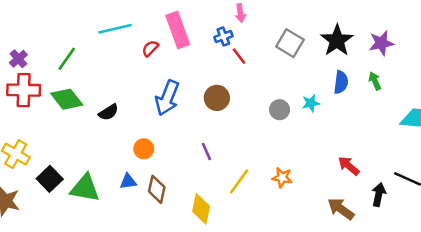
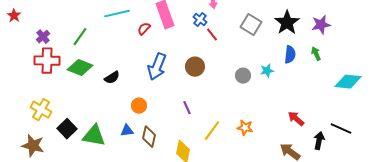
blue cross: (223, 37) -> (200, 20), turned -32
green diamond: (67, 99) -> (80, 68), turned -30

